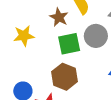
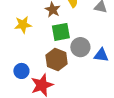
gray circle: (96, 36) -> (80, 47), moved

